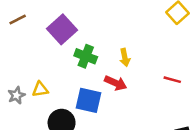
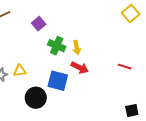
purple square: (62, 29) -> (39, 24), size x0.6
yellow arrow: (125, 57) -> (77, 48), moved

